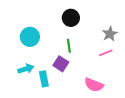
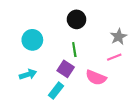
cyan rectangle: (44, 79) -> (56, 91), moved, turned 49
pink semicircle: (94, 85) -> (96, 78), moved

